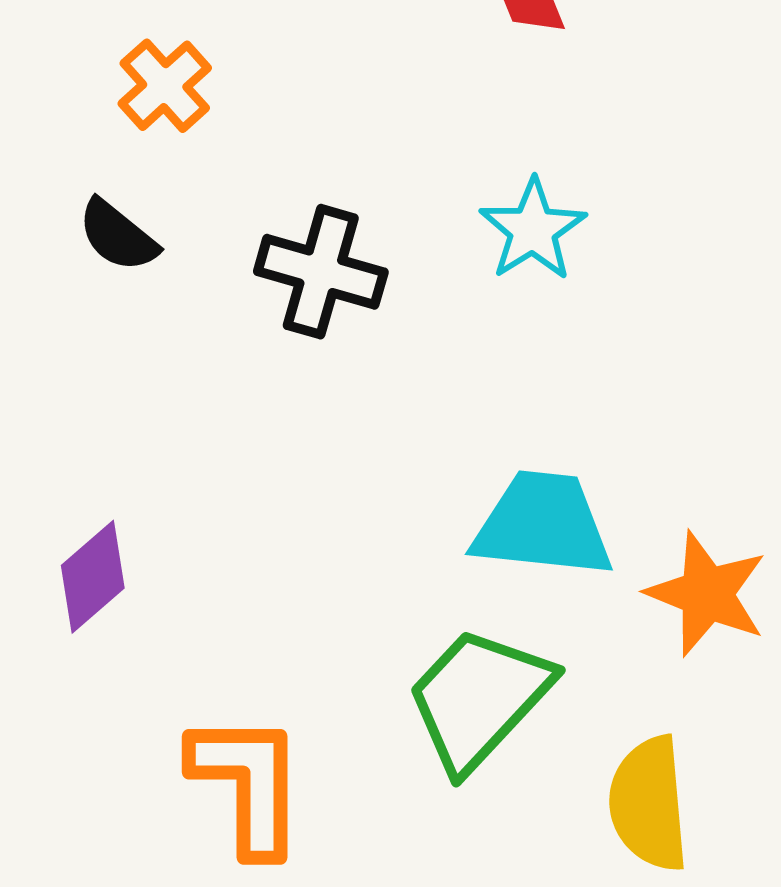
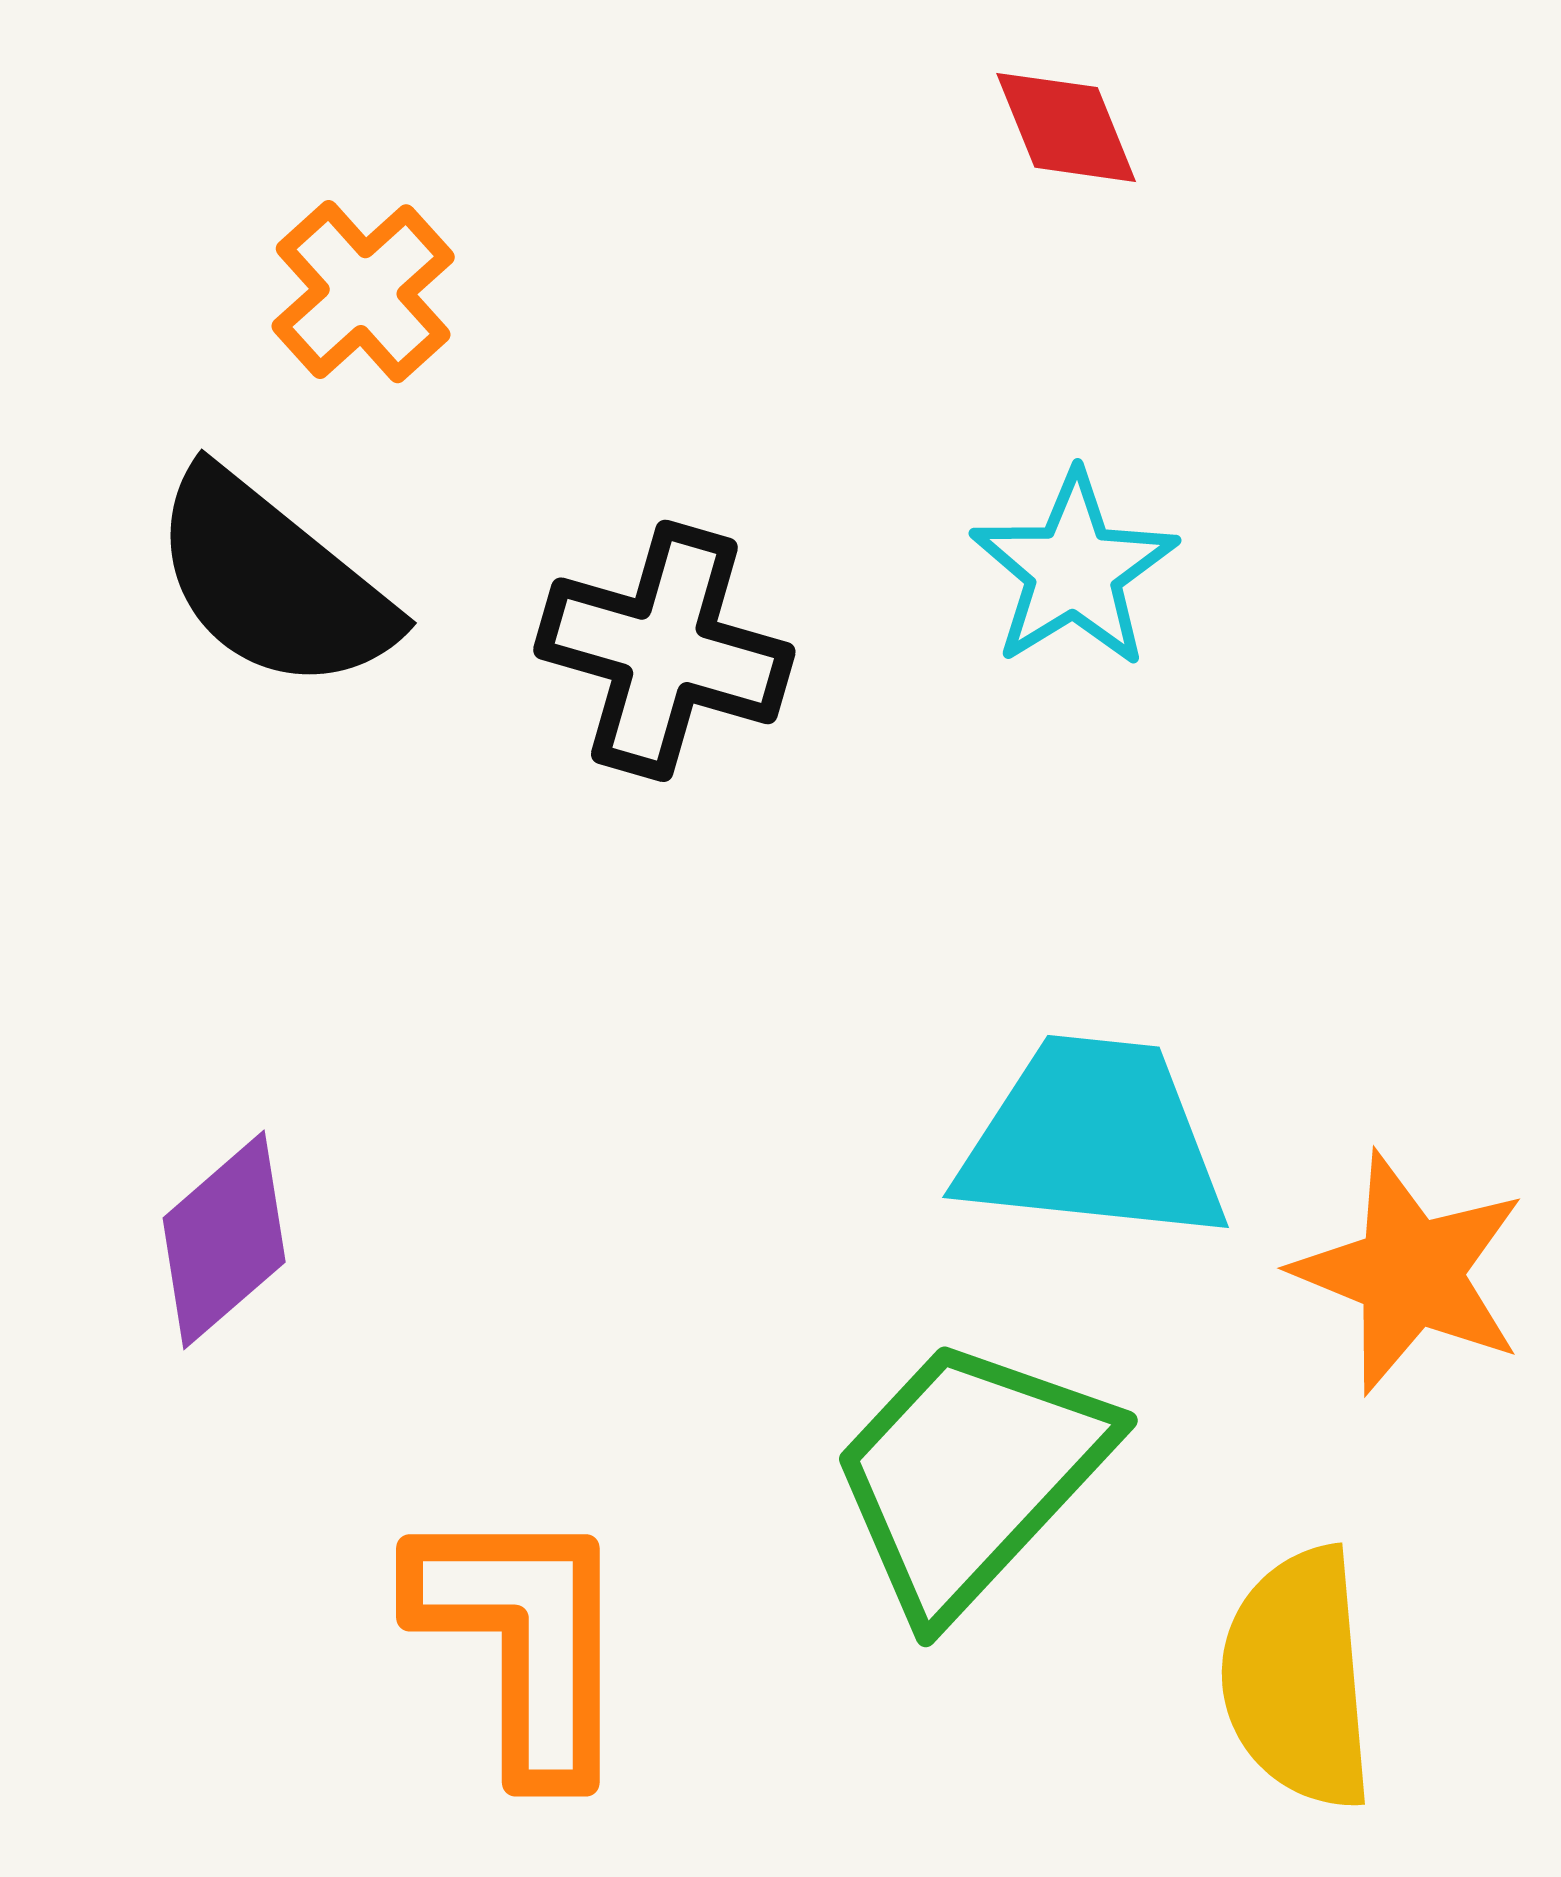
black semicircle: (118, 236) -> (272, 581), size x1.6

